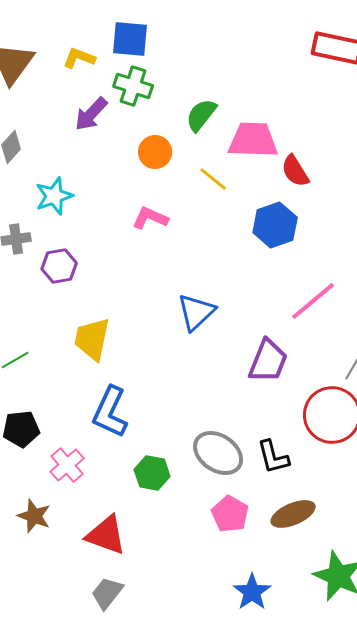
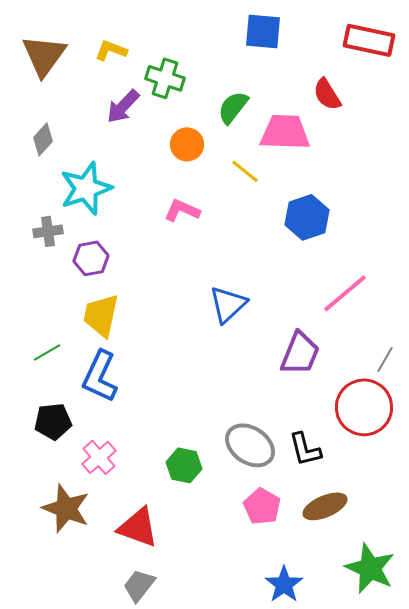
blue square: (130, 39) -> (263, 31), moved
red semicircle: (295, 171) -> (327, 94), moved
cyan star: (54, 196) -> (86, 188), size x1.4
yellow trapezoid: (92, 339) -> (101, 315), moved
blue L-shape: (110, 412) -> (100, 376), moved
brown star: (34, 516) -> (66, 508), size x1.4

